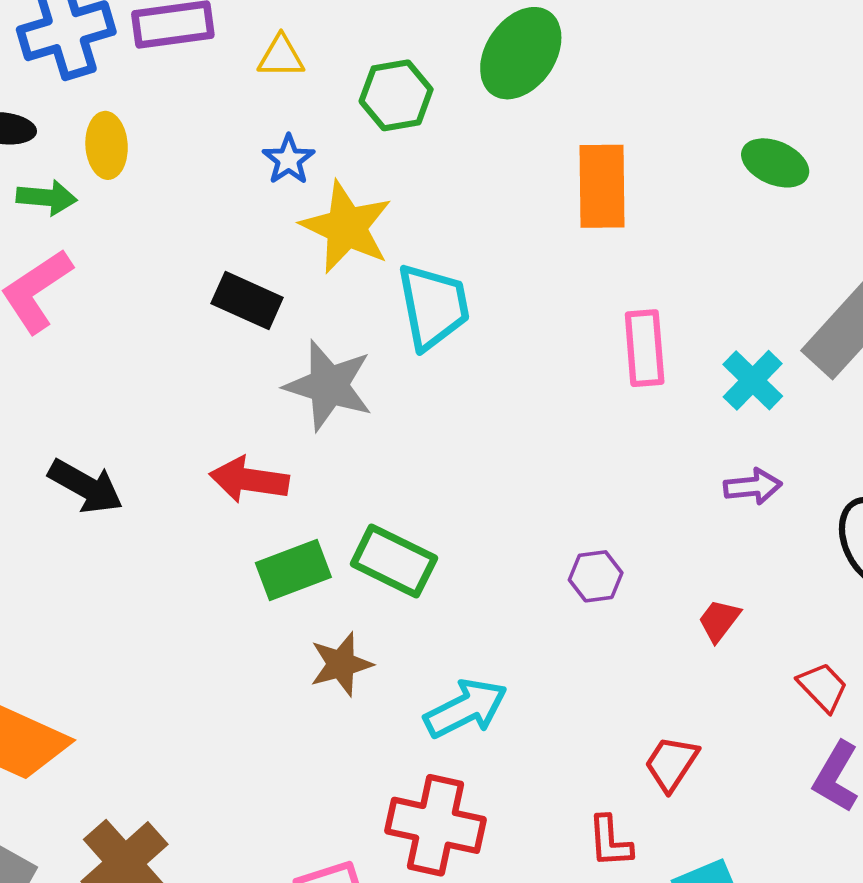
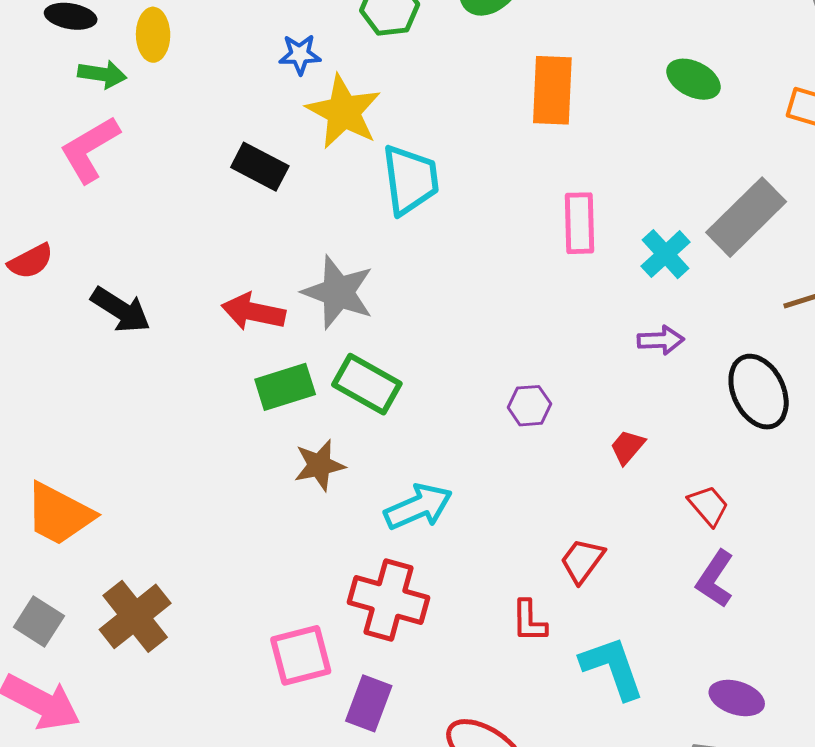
blue star: (289, 160) -> (300, 54), turned 30
gray star: (329, 386) -> (338, 292), moved

